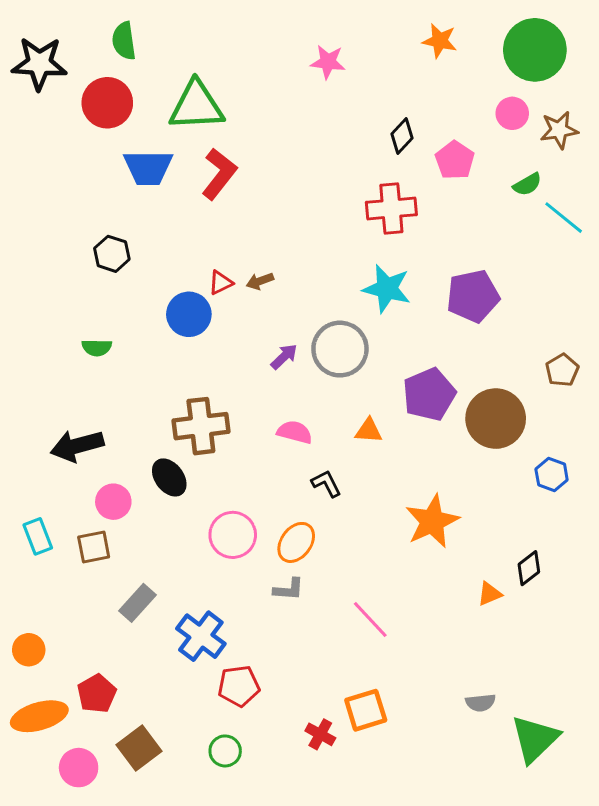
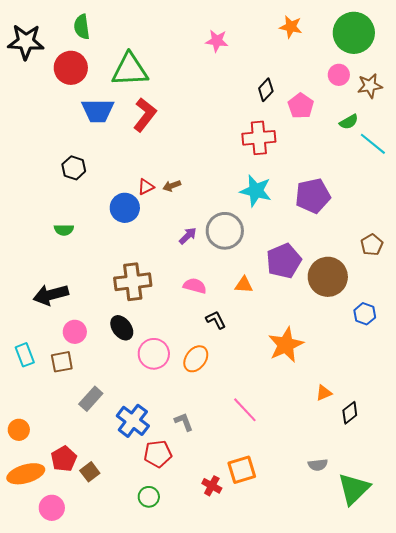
black ellipse: (169, 477) -> (122, 328), moved
black diamond: (529, 568) -> (350, 413), moved
gray L-shape: (289, 589) -> (184, 422), moved, turned -115
brown square: (139, 748) -> (90, 472), moved, size x0.7

